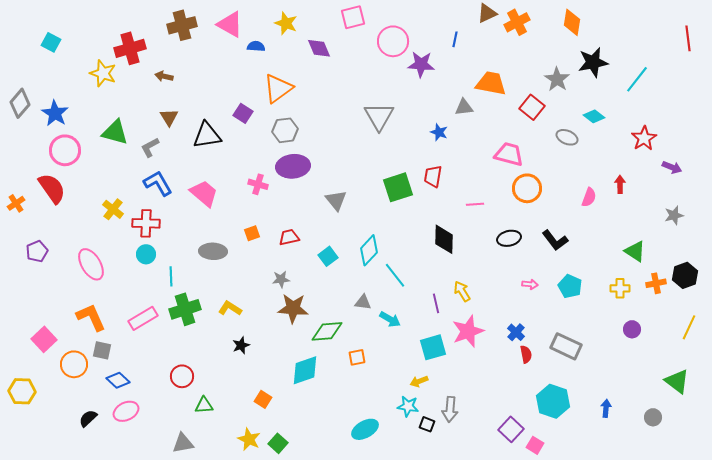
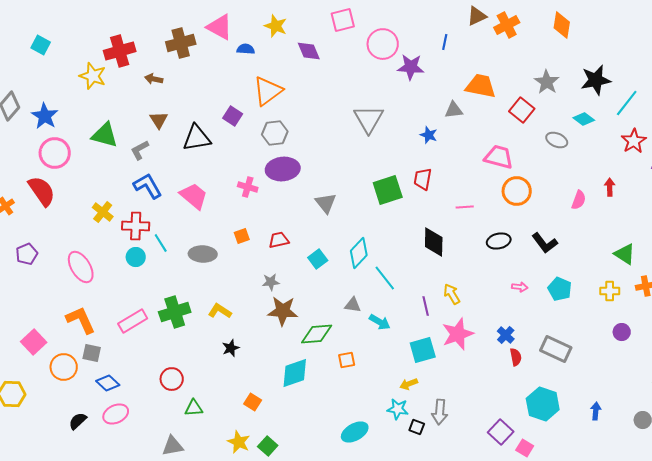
brown cross: (182, 25) -> (181, 43), moved
black star: (593, 62) -> (596, 80), moved
cyan line: (637, 79) -> (627, 103), moved
cyan line: (171, 276) -> (161, 243), moved, turned -30

